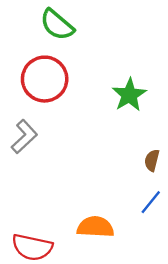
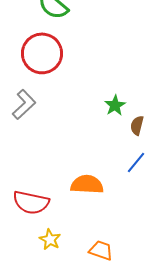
green star: (129, 95) -> (115, 105), moved, size x0.7

